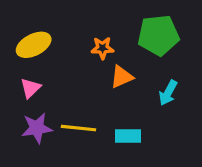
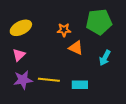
orange triangle: (122, 77) -> (76, 48), turned 49

